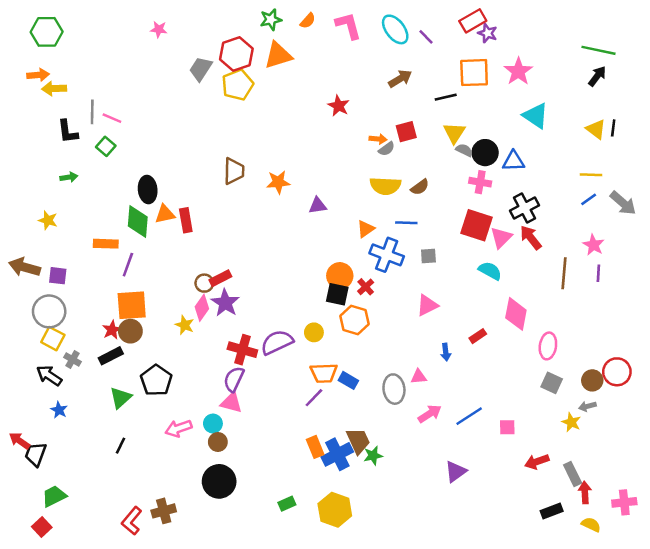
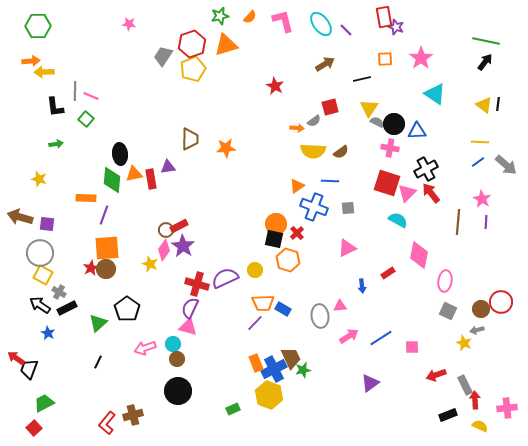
red rectangle: (473, 21) -> (384, 17), turned -70
orange square: (474, 73) -> (385, 59), size x0.6
orange arrow: (378, 139) -> (297, 128), moved
purple triangle: (318, 206) -> (168, 167), moved
black rectangle: (111, 356) -> (67, 308), moved
yellow hexagon: (335, 510) -> (269, 395), moved

